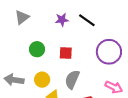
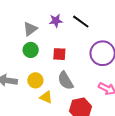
gray triangle: (22, 17) -> (30, 29), moved
gray semicircle: (72, 79) -> (65, 81), turned -54

